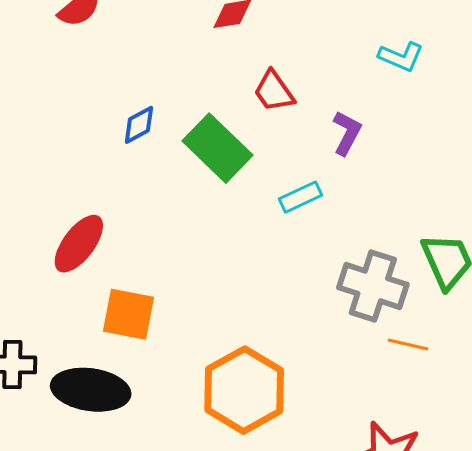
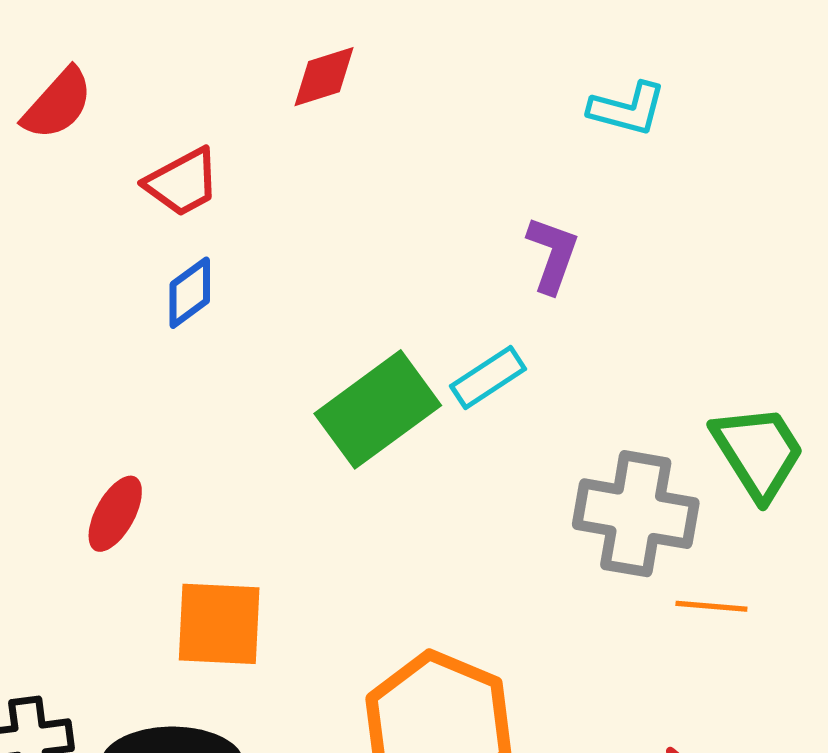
red trapezoid: (274, 91) -> (182, 182), moved, turned -75
green rectangle: (218, 148) -> (378, 409), moved, turned -72
red ellipse: (79, 244) -> (115, 514), size x0.7

